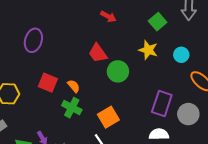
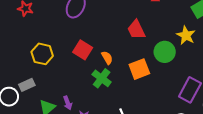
green circle: (118, 71) -> (165, 52), moved
orange square: (108, 117) -> (139, 69), moved

